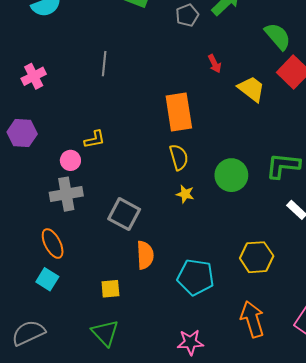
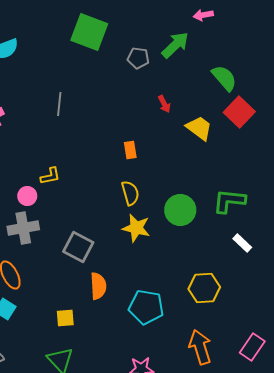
gray pentagon: (187, 15) -> (138, 58), turned 30
orange rectangle: (179, 112) -> (130, 150), size x0.5
yellow star: (185, 194) -> (136, 228), size x1.6

